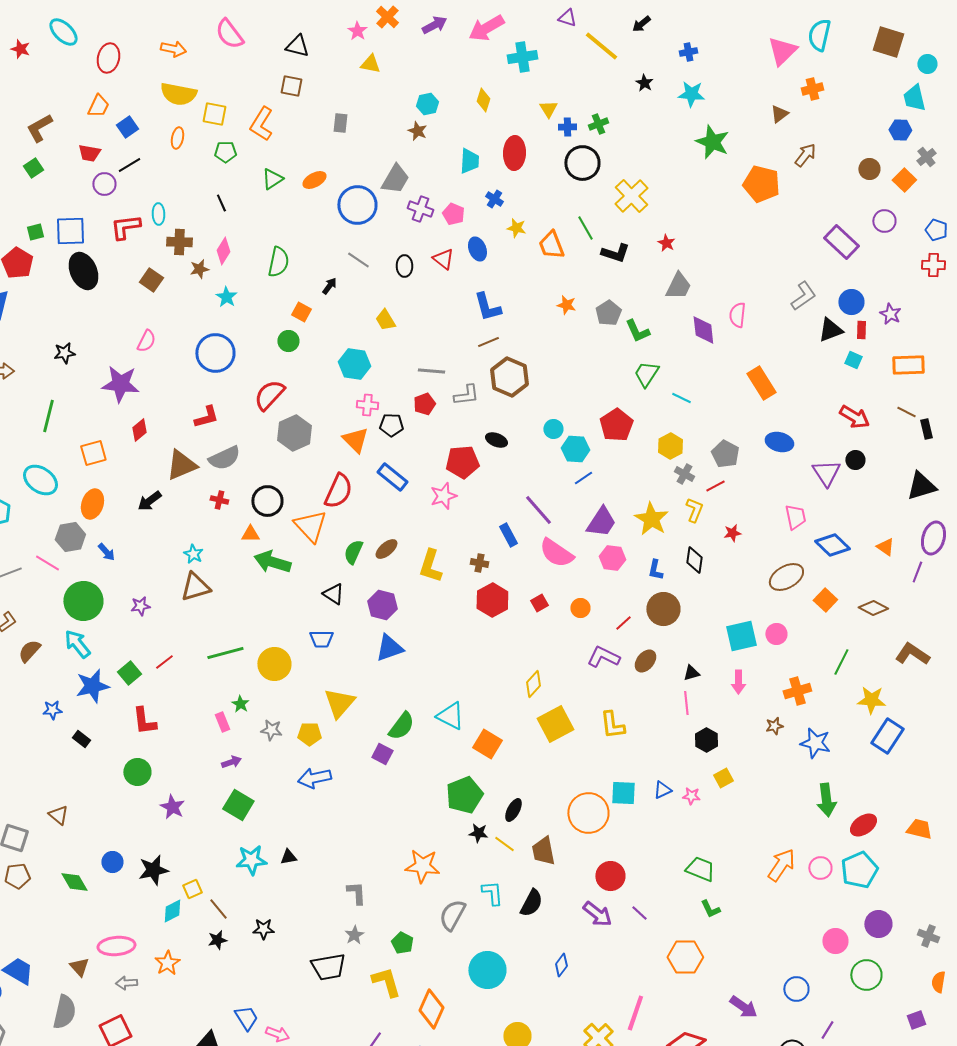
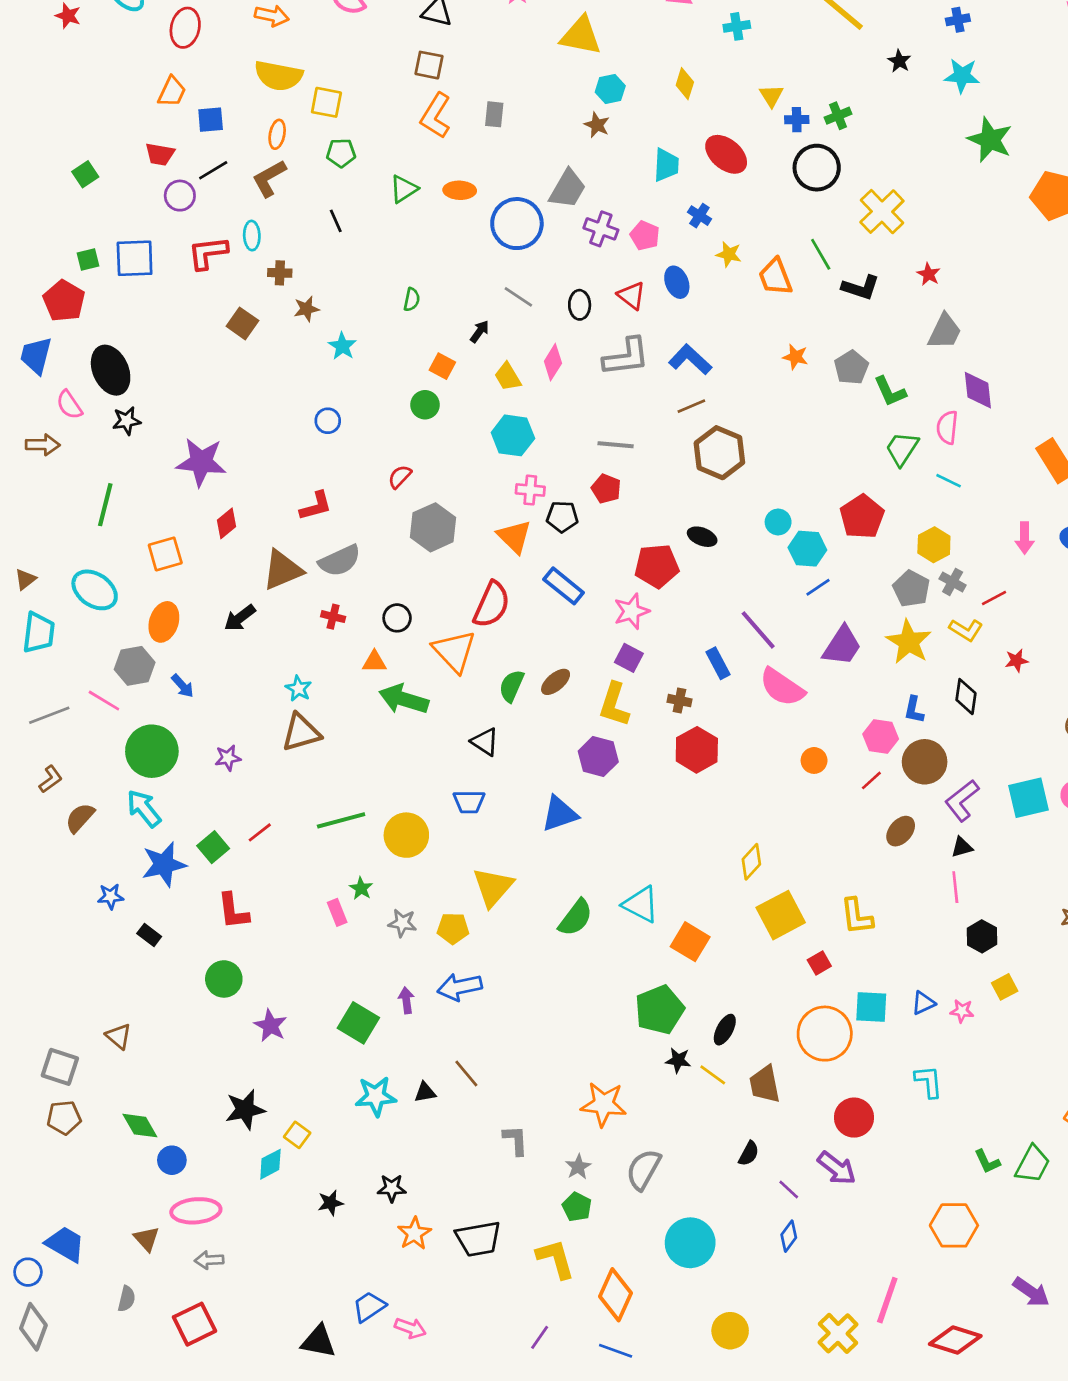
cyan cross: (522, 57) -> (737, 26), size x0.7
yellow triangle: (370, 64) -> (581, 36), moved, size x1.6
orange L-shape: (261, 124) -> (436, 116), moved
blue square: (127, 127) -> (211, 120), turned 30
brown L-shape: (39, 128) -> (269, 178), moved
red ellipse: (514, 153) -> (726, 154), turned -52
orange ellipse: (314, 180) -> (460, 190), turned 30
brown cross: (179, 242) -> (280, 273), size x0.7
pink diamond: (223, 251) -> (553, 362), moved
green semicircle: (278, 262) -> (412, 300), size x0.6
black ellipse: (83, 271) -> (111, 370), moved
blue L-shape: (487, 307) -> (690, 359), turned 148
pink semicircle: (737, 315) -> (947, 427), moved
yellow trapezoid: (385, 320) -> (508, 377), moved
pink semicircle: (146, 341) -> (69, 405), moved, turned 120
blue circle: (215, 353) -> (328, 421), size x0.5
red semicircle: (269, 395) -> (400, 477), size x0.6
gray L-shape: (466, 395) -> (626, 357), moved, size x1.4
red pentagon: (424, 404) -> (606, 489), turned -30
gray pentagon: (725, 454) -> (911, 589), moved
black circle: (267, 501) -> (397, 618), size x0.7
yellow L-shape: (694, 510) -> (966, 630), turned 100
pink hexagon: (612, 558) -> (881, 737), moved
red square: (539, 603) -> (819, 963), moved
purple hexagon: (382, 605) -> (598, 756), moved
purple L-shape: (603, 657) -> (962, 800), moved, turned -64
pink arrow: (738, 682) -> (1025, 538), moved
purple square: (382, 754) -> (629, 658), moved
purple arrow: (231, 762) -> (406, 1000), moved, turned -78
blue circle: (112, 862) -> (172, 1160), moved
green trapezoid: (700, 869) -> (1033, 1164), moved, turned 96
yellow square: (192, 889) -> (297, 1135), turned -30
cyan L-shape: (492, 893) -> (929, 1082), moved
black semicircle: (531, 903) -> (749, 1154), size x0.7
brown line: (218, 909) -> (466, 1074), moved
purple line: (639, 913) -> (789, 1189), moved
gray star: (354, 935) -> (578, 1167), moved
orange star: (167, 963) -> (414, 1233), moved
gray semicircle: (64, 1012) -> (127, 1299), size x0.6
blue trapezoid: (246, 1018) -> (369, 1307), turned -92

